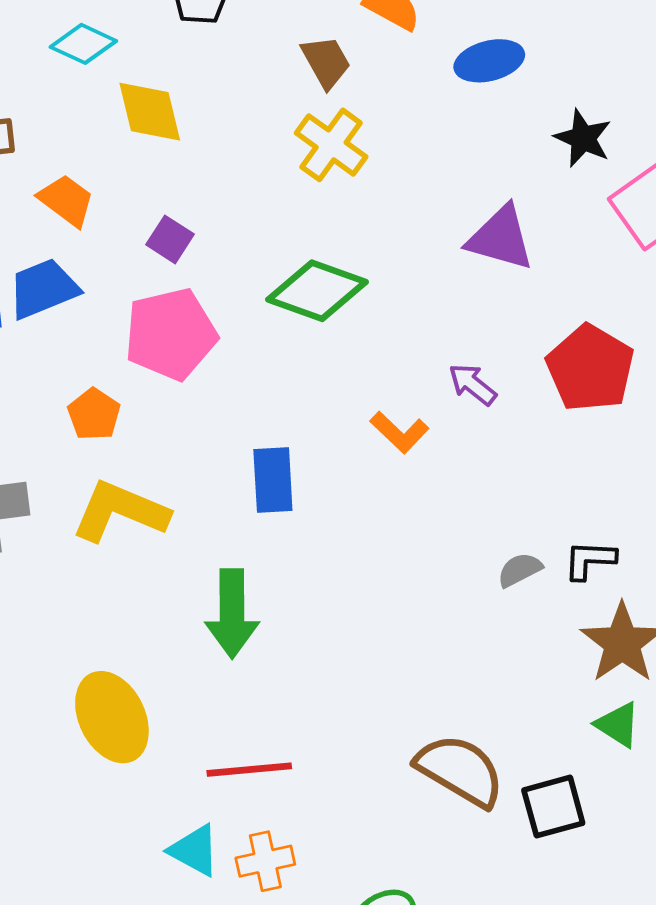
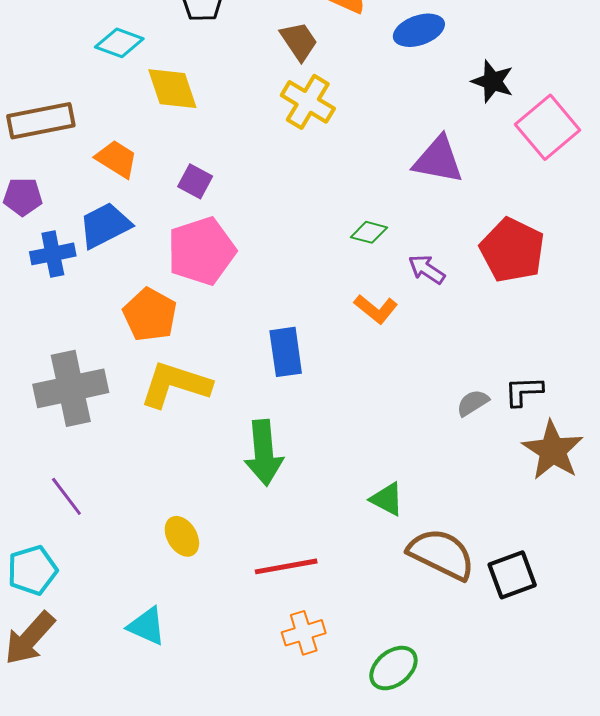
green diamond: (317, 291) -> (369, 232), moved, size x0.5
orange pentagon: (94, 414) -> (150, 315), size x1.4
yellow ellipse: (112, 717) -> (182, 536), size x0.6
green triangle: (618, 725) -> (387, 499), moved
cyan triangle: (194, 850) -> (147, 626), moved

